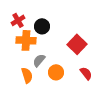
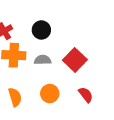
black circle: (42, 26) -> (41, 30), moved
gray semicircle: (39, 60) -> (43, 60), moved, turned 48

